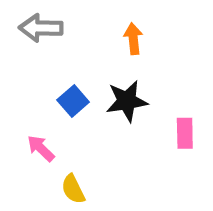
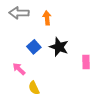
orange arrow: (133, 39) -> (47, 18), moved
black star: (127, 101) -> (59, 47), turned 30

